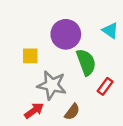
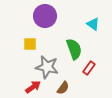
purple circle: (66, 34) -> (45, 16), moved

